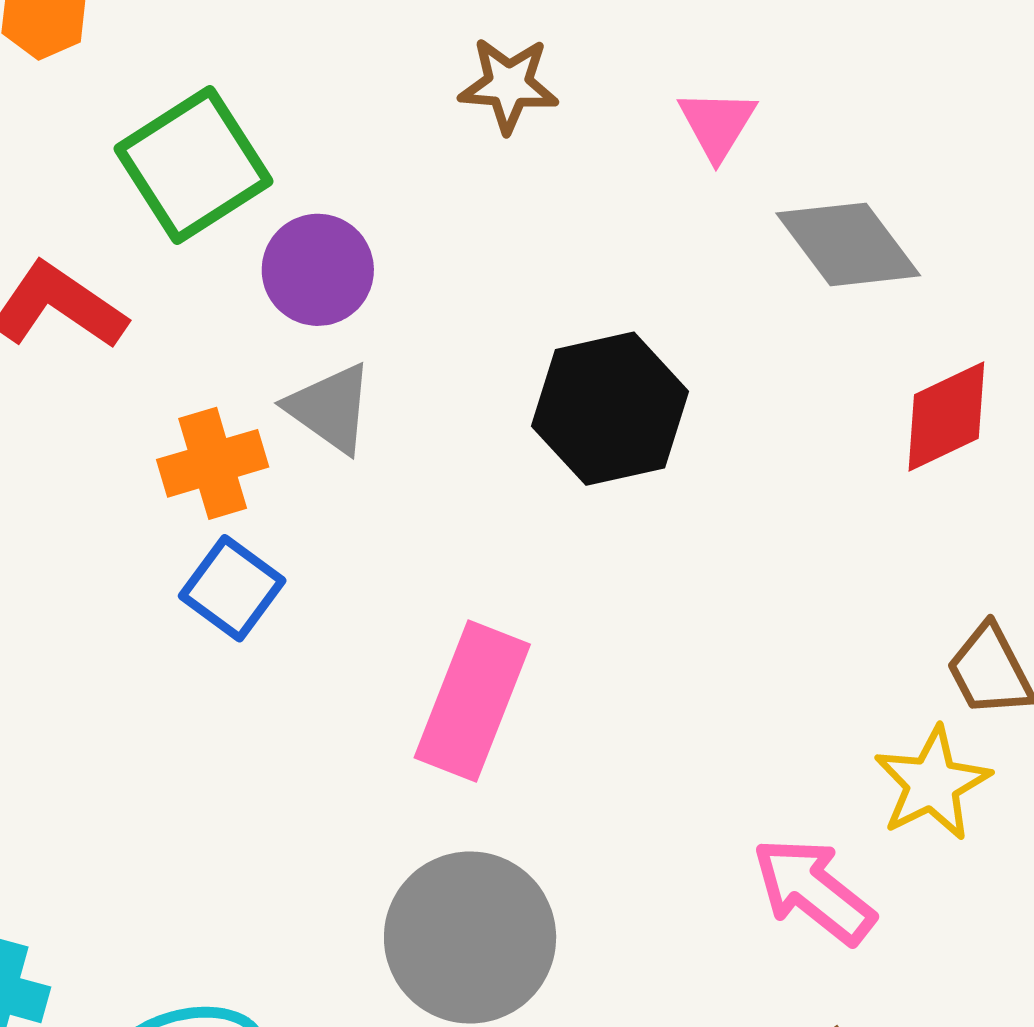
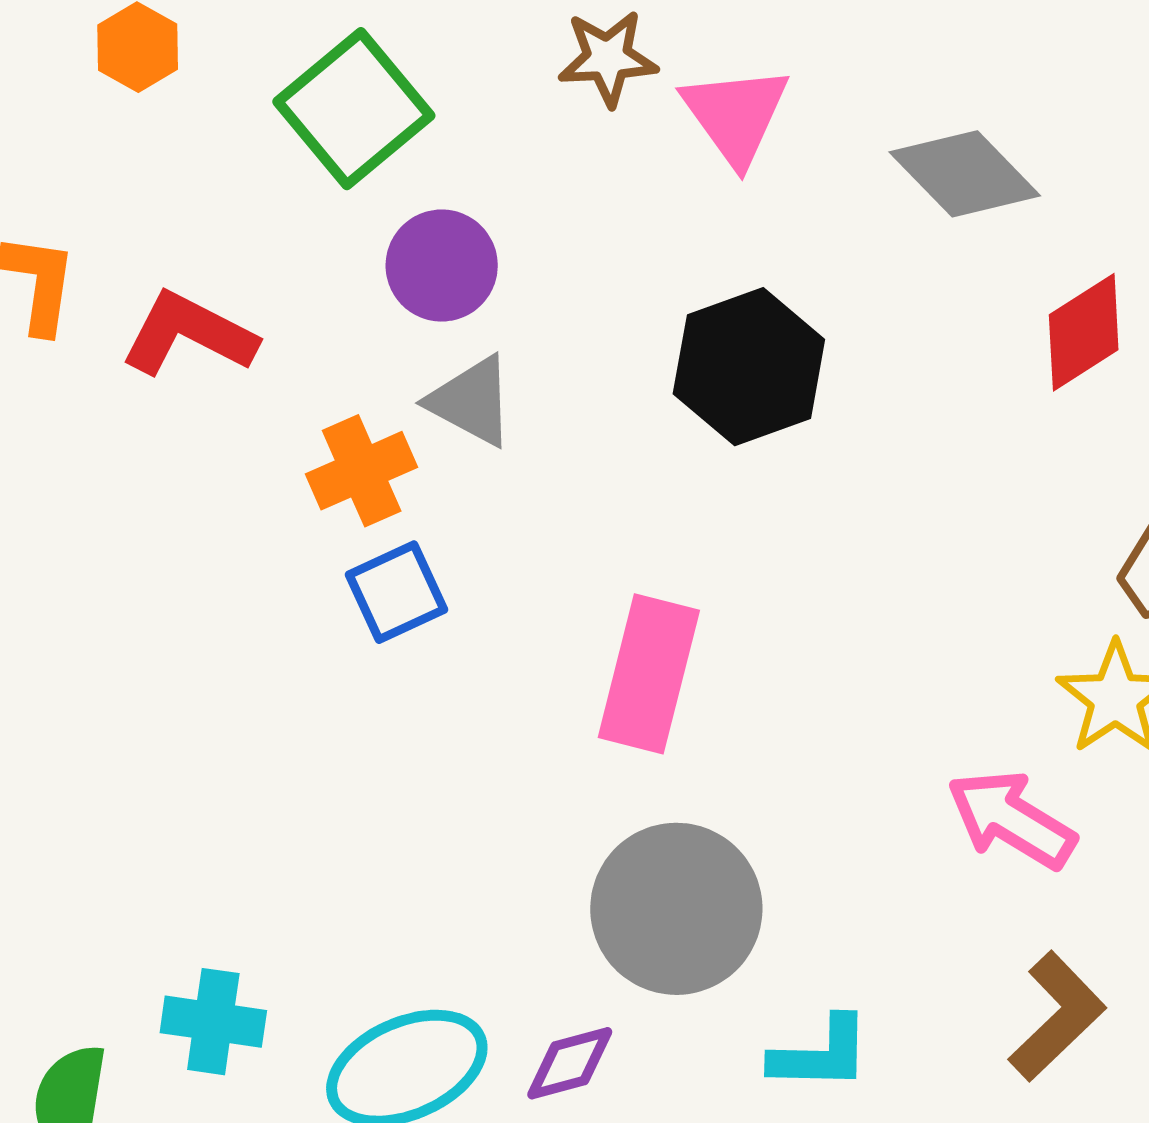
pink triangle: (717, 124) -> (736, 115), moved, size x1.4
green square: (193, 165) -> (354, 109), moved
blue square: (232, 588) -> (397, 592), turned 36

